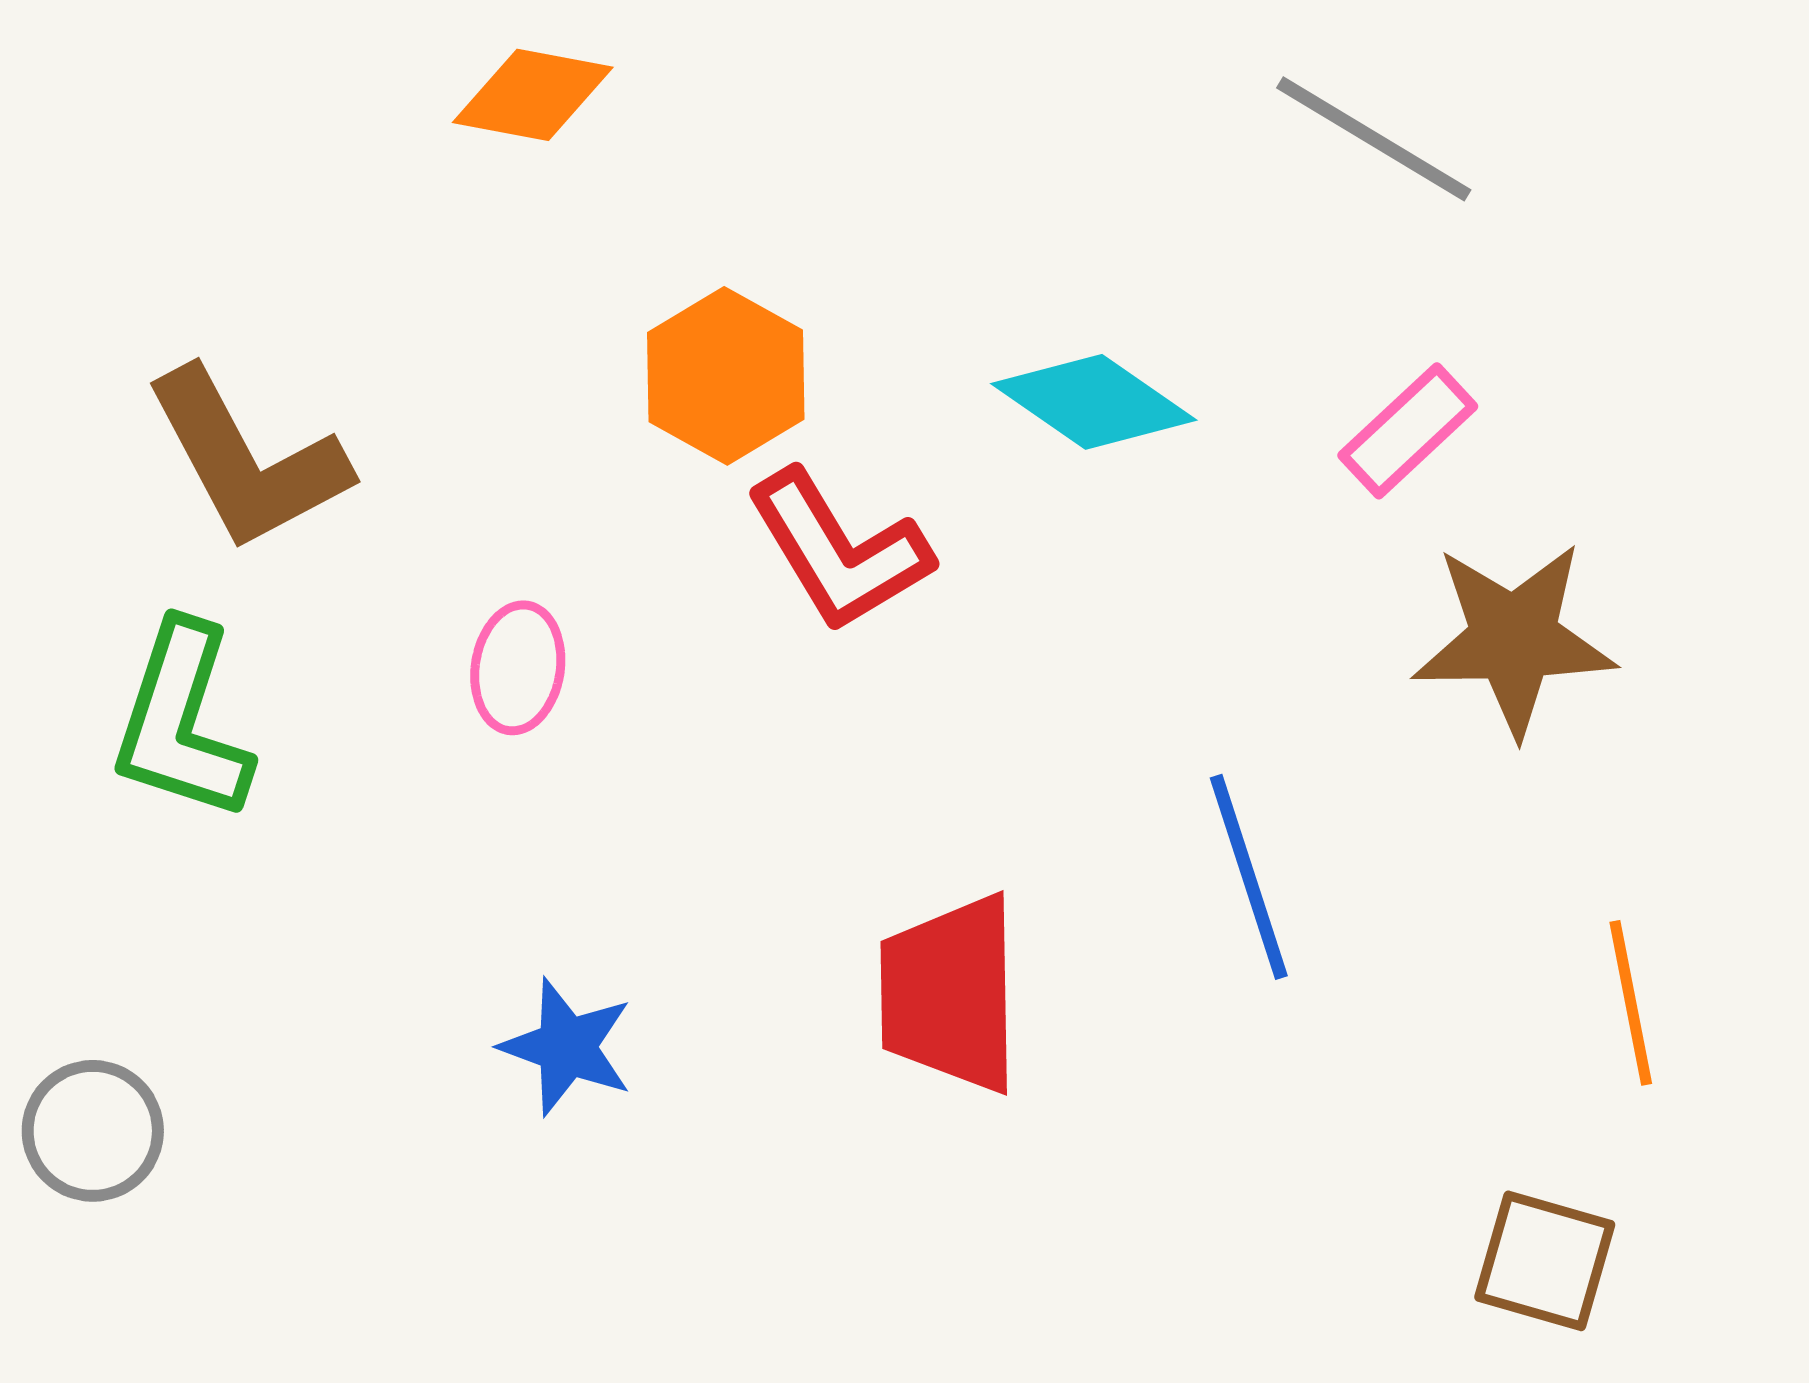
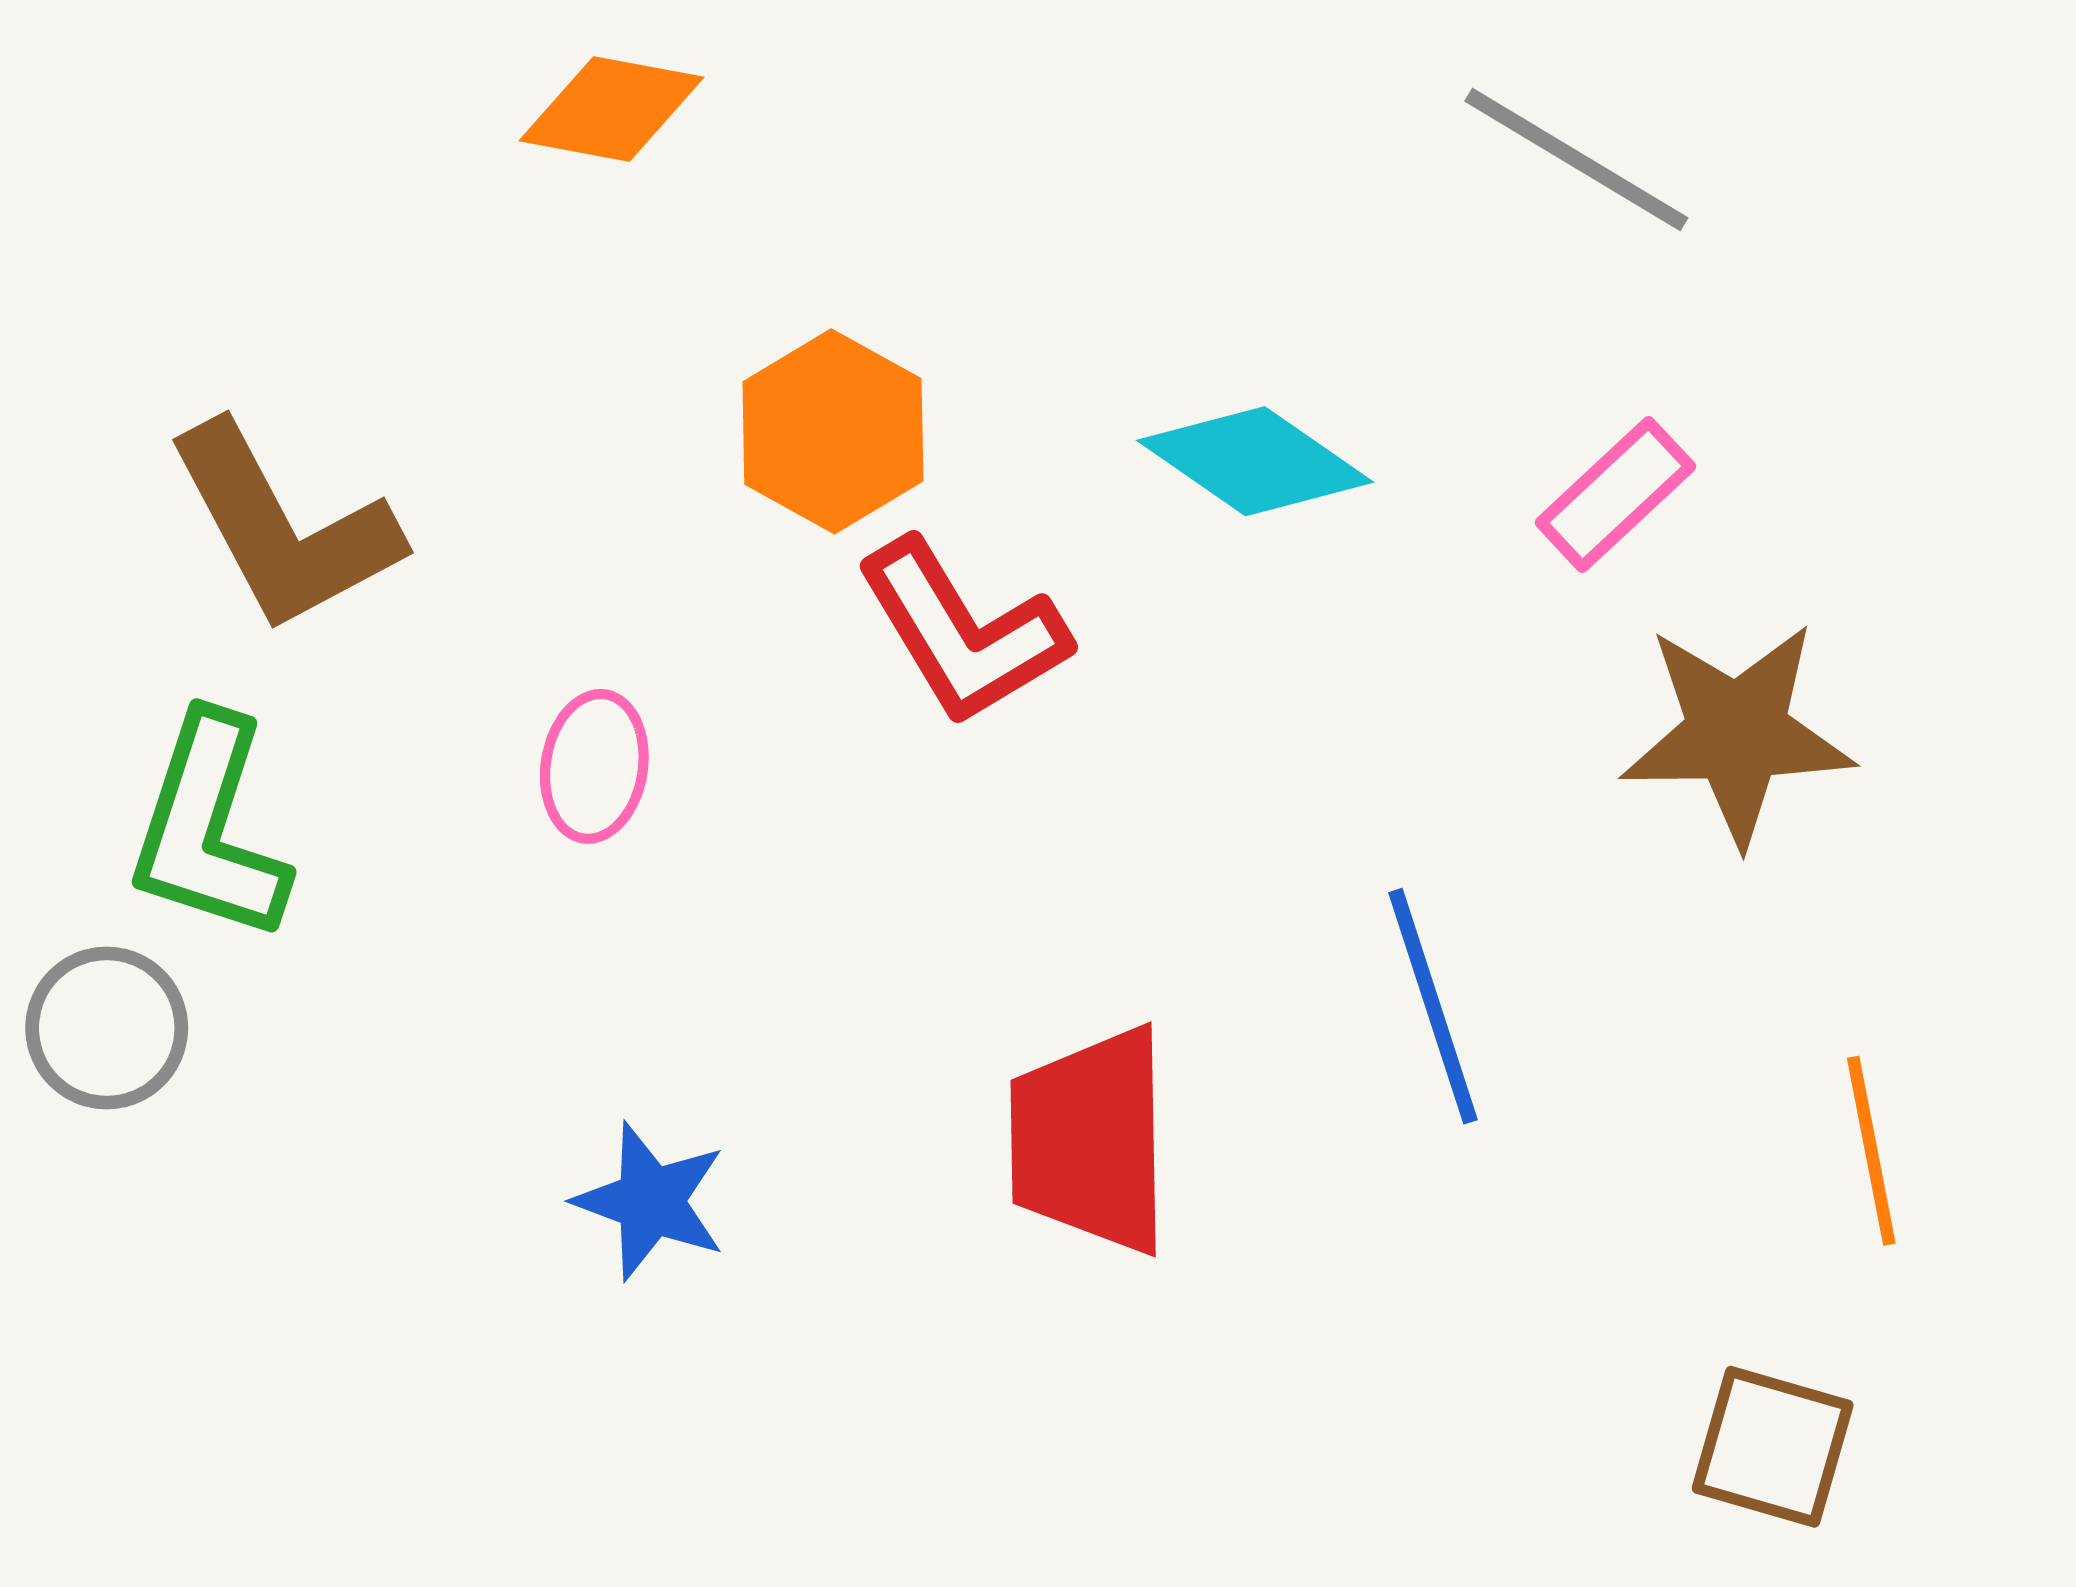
gray circle: (93, 1131) -> (107, 1028), moved

